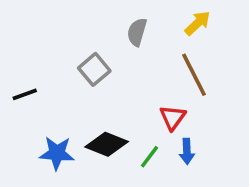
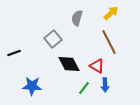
red triangle: (173, 118) -> (97, 66), turned -35
black diamond: (107, 144) -> (69, 64), moved, turned 40

